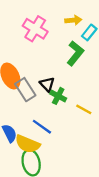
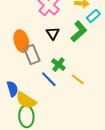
black triangle: (47, 84) -> (53, 33), moved
blue line: (42, 127) -> (49, 79), moved

